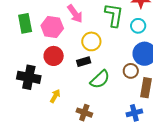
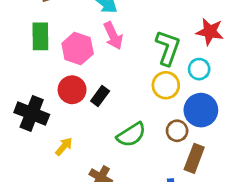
yellow circle: (91, 41) -> (166, 85), moved
black rectangle: (84, 62) -> (100, 96), moved, turned -48

